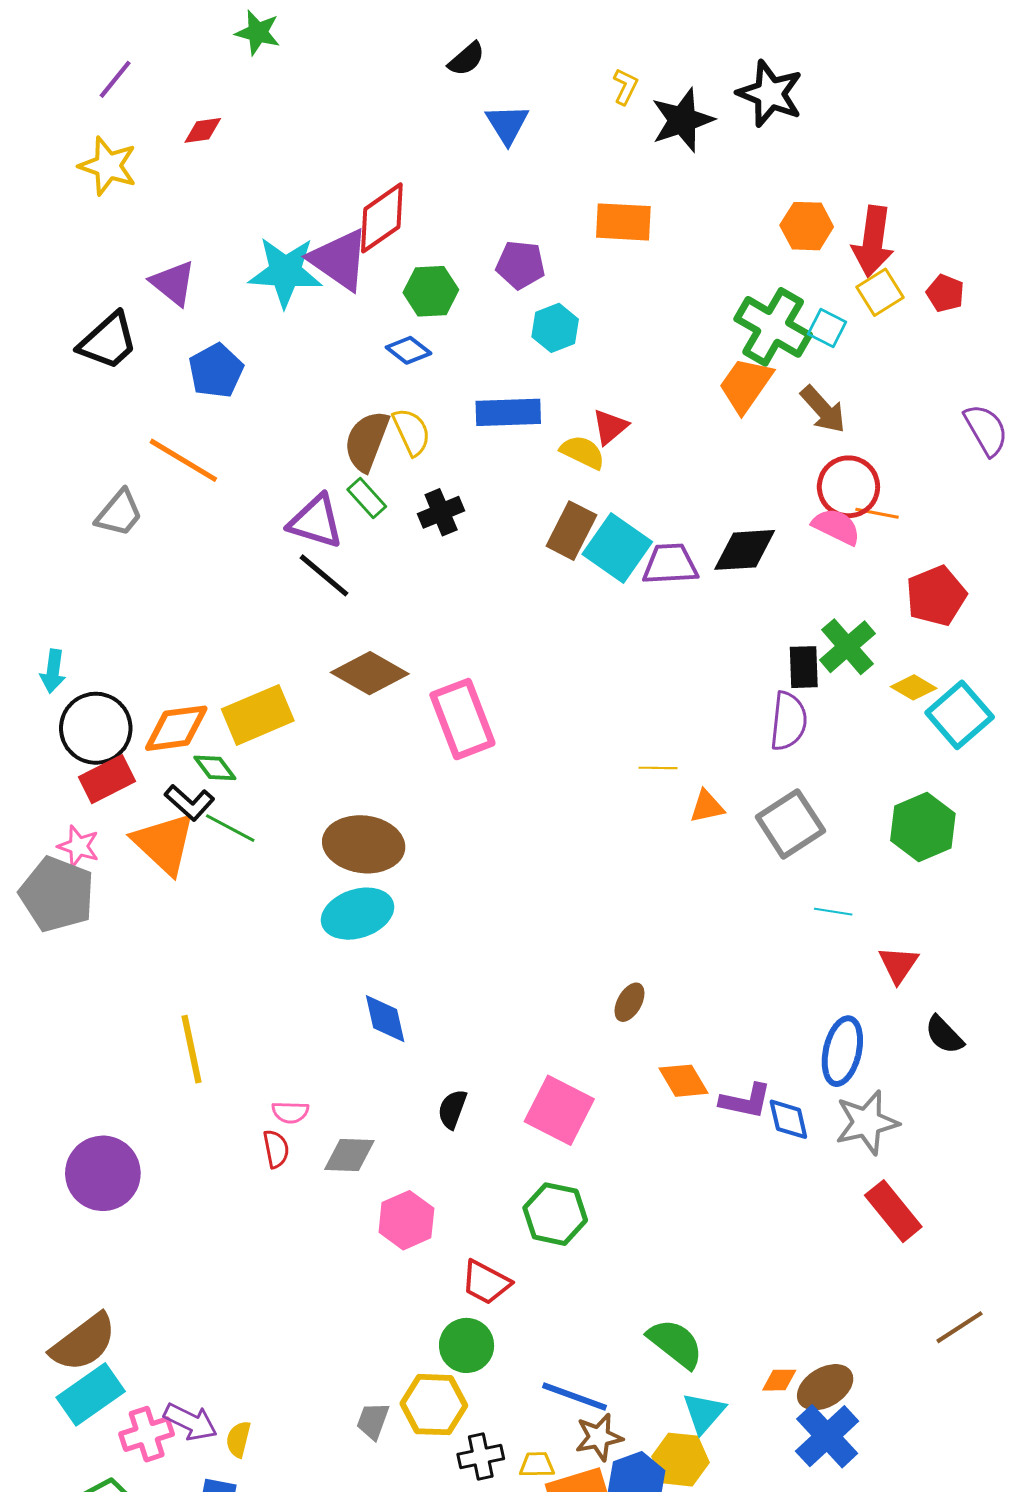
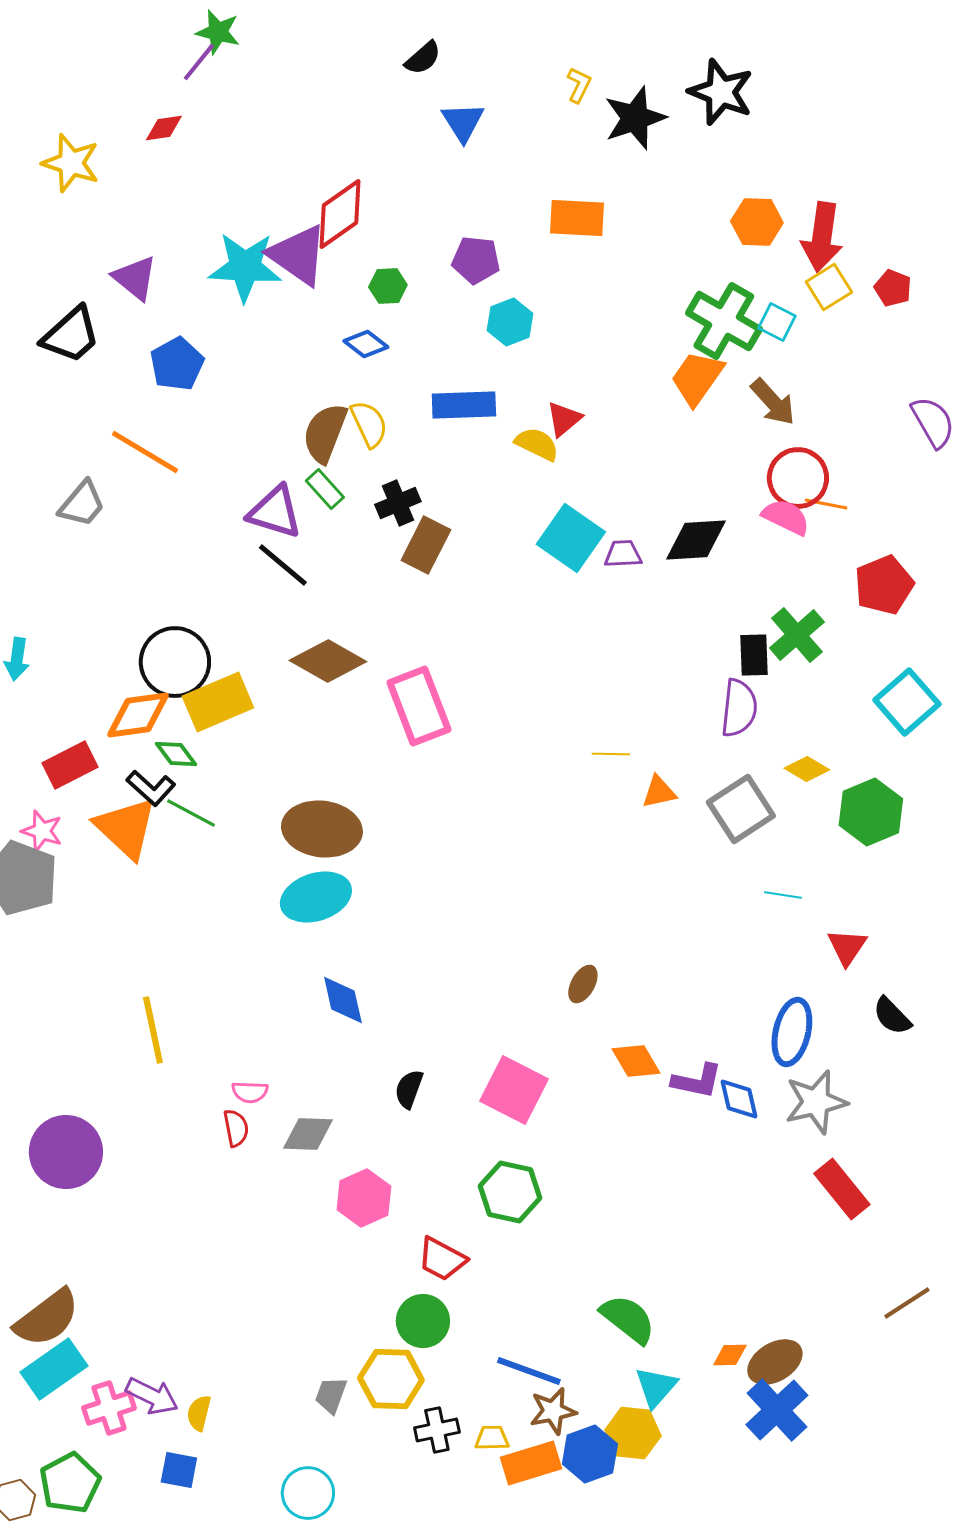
purple line: (115, 79) -> (199, 62), moved
green hexagon: (431, 291) -> (388, 286), size x0.7
brown rectangle: (571, 531) -> (426, 545), moved
purple trapezoid: (670, 564) -> (623, 554), size x0.7
yellow diamond: (914, 687) -> (807, 769), moved
black circle: (96, 728) -> (175, 662), moved

